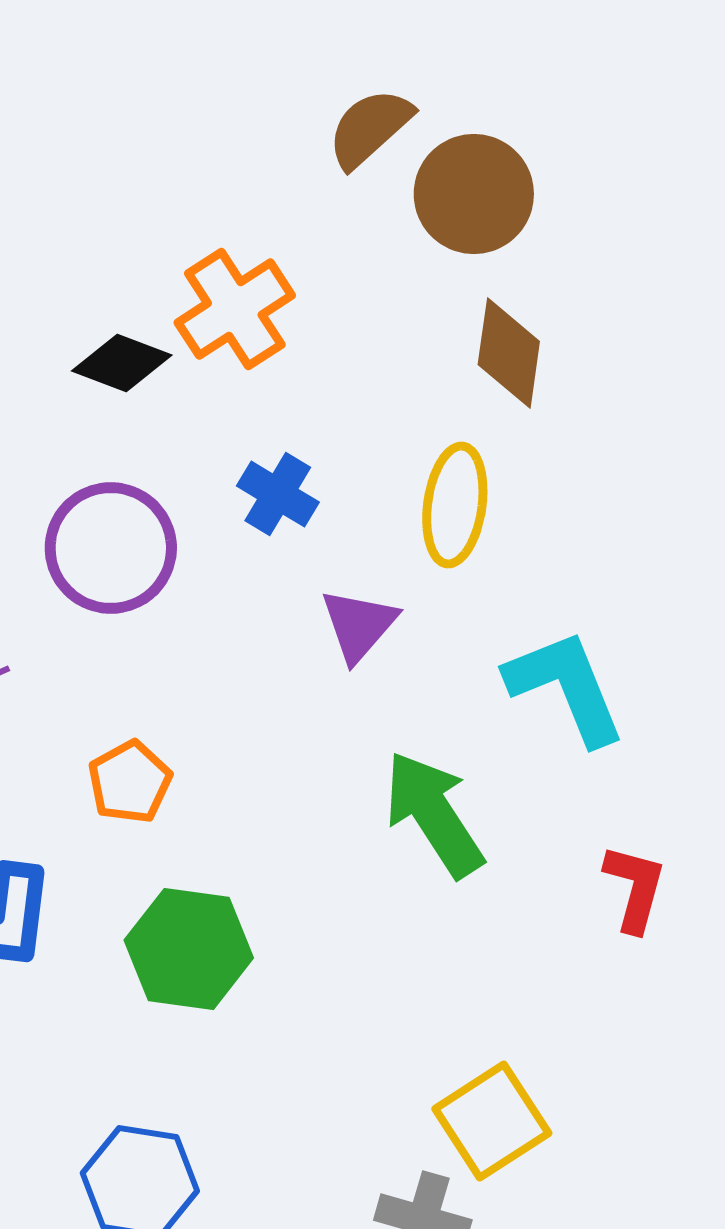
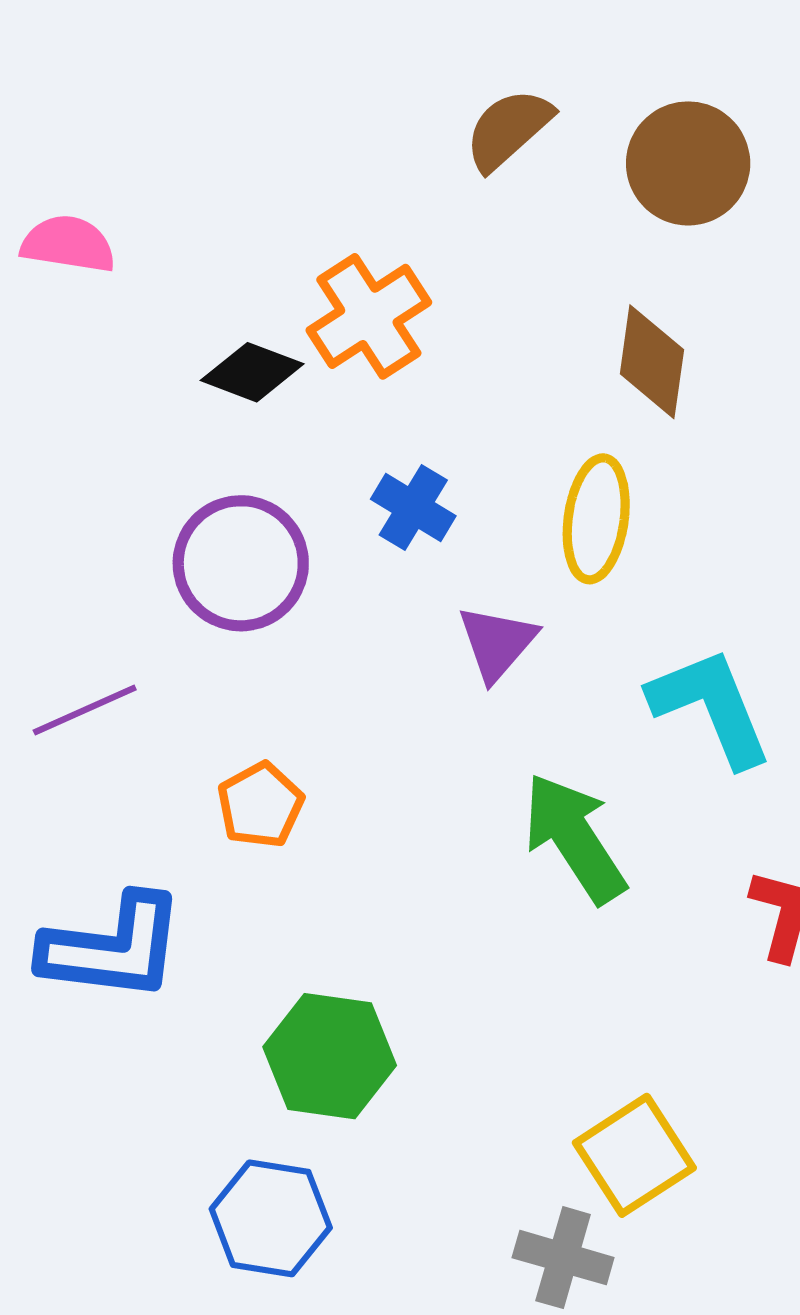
brown circle: (474, 194) -> (688, 163), moved
green hexagon: (189, 949) -> (330, 1056), moved

